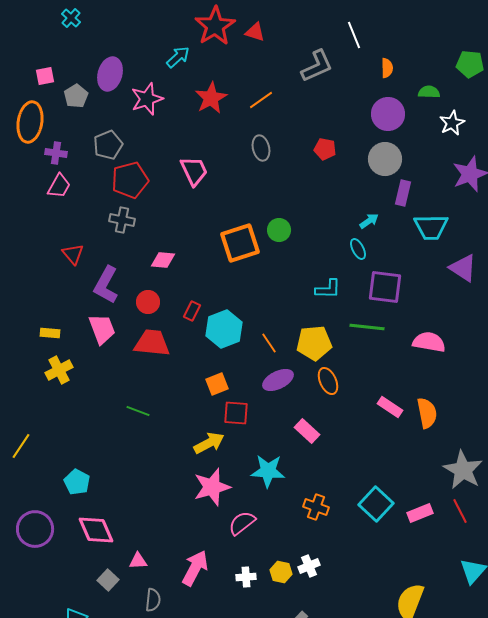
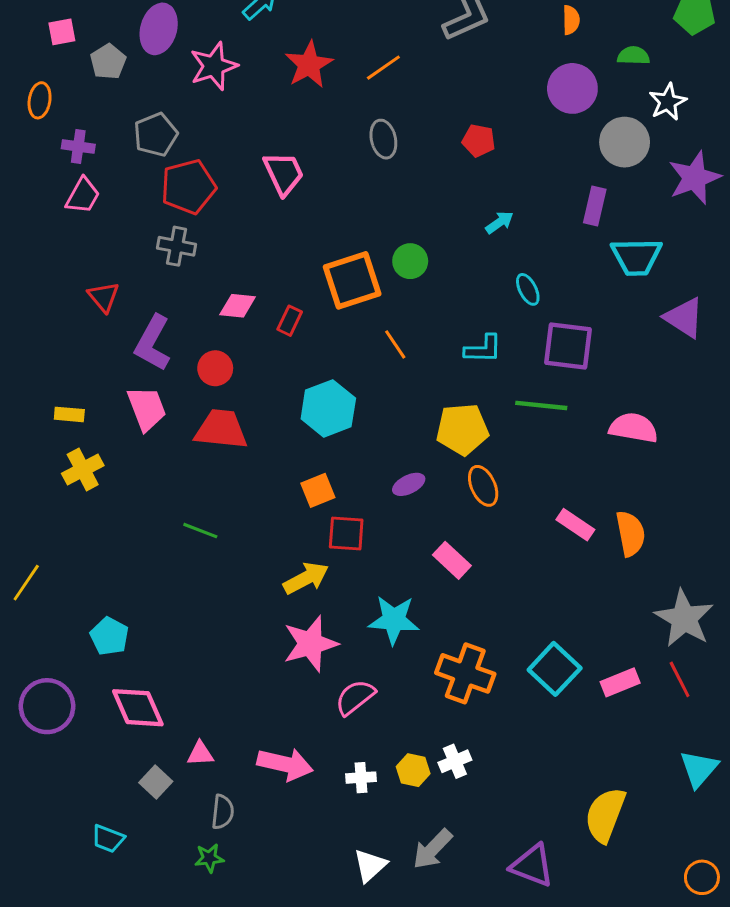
orange ellipse: (30, 122) -> (40, 100), size x0.6
gray circle: (385, 159) -> (625, 142), moved
cyan arrow: (369, 221) -> (500, 222), moved
red rectangle: (192, 311) -> (290, 321), moved
orange line: (269, 343) -> (395, 344), moved
purple ellipse: (278, 380) -> (409, 484), size x0.7
orange cross: (316, 507) -> (465, 673), size x1.5
pink arrow: (195, 568) -> (285, 764), turned 75

